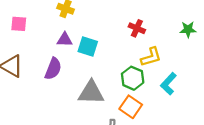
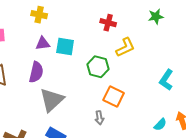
green hexagon: (133, 78) -> (98, 67), moved
cyan L-shape: (168, 84) -> (166, 80), moved
gray triangle: (91, 93) -> (52, 100), moved, turned -36

